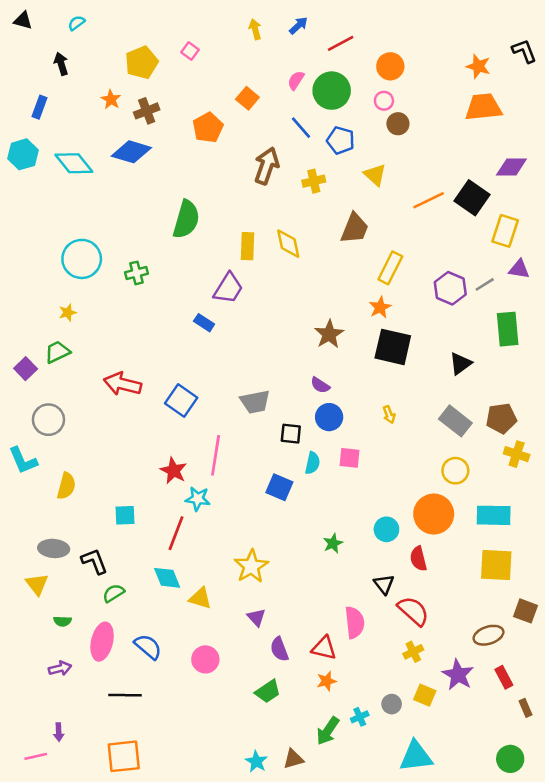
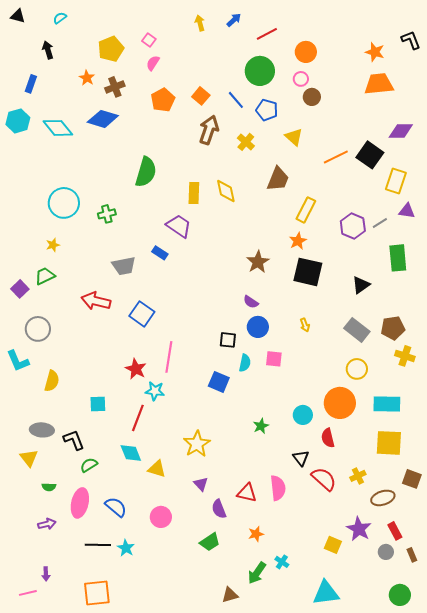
pink semicircle: (296, 80) -> (153, 63), moved
orange square: (247, 98) -> (201, 96), moved
yellow cross: (314, 181) -> (246, 142), turned -36
purple trapezoid: (228, 288) -> (179, 226), turned -88
gray trapezoid: (255, 402) -> (124, 266), moved
red triangle: (324, 648) -> (247, 493), moved
yellow cross: (413, 652) -> (358, 476), moved
gray circle: (392, 704) -> (386, 552), moved
cyan cross: (360, 717) -> (282, 562), turned -32
cyan star: (256, 761) -> (126, 548), moved

